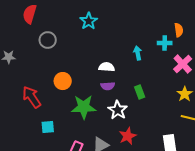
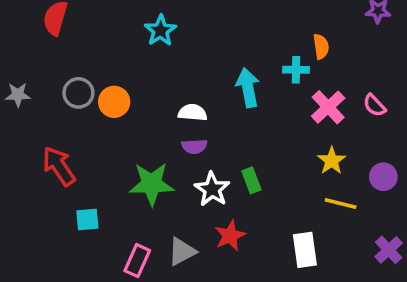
gray circle: (48, 40) -> (78, 93), moved
cyan arrow: (138, 53) -> (248, 88), size x1.5
orange circle: (63, 81) -> (114, 102), moved
green rectangle: (140, 92) -> (251, 180), moved

